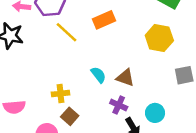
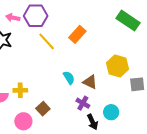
orange rectangle: (104, 20) -> (77, 34), turned -30
yellow hexagon: (159, 38) -> (118, 66), moved
yellow cross: (60, 94) -> (20, 90), moved

